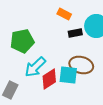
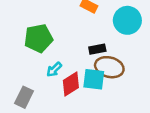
black rectangle: (75, 33) -> (97, 49), moved
cyan arrow: (35, 67) -> (54, 70), size x0.6

